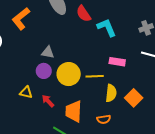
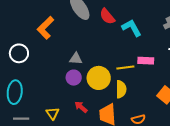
yellow line: (95, 76) -> (125, 67), moved
yellow triangle: (26, 92) -> (53, 113), moved, turned 48
yellow semicircle: (111, 93) -> (121, 89), moved

